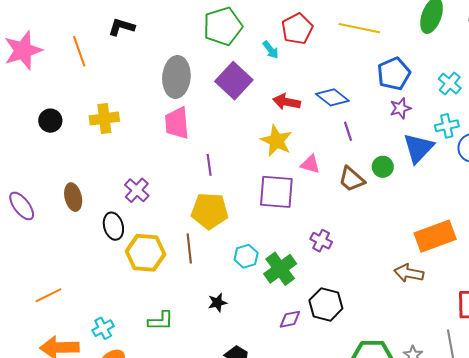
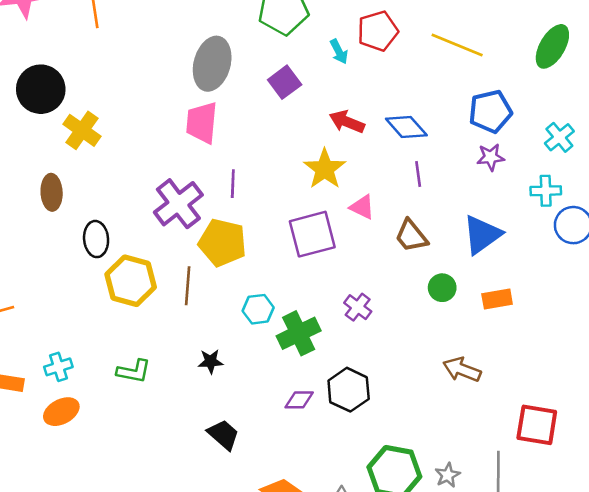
purple square: (234, 81) -> (285, 82), size x0.7
yellow cross: (104, 119) -> (82, 130), moved, turned 32
black circle: (50, 121) -> (41, 89), size x1.6
blue triangle: (418, 148) -> (482, 235), moved
green circle: (383, 167) -> (442, 288), moved
purple cross: (137, 190) -> (178, 204), moved, size x1.5
purple square: (276, 192) -> (312, 234), turned -30
orange rectangle: (435, 236) -> (497, 299), moved, size x0.6

